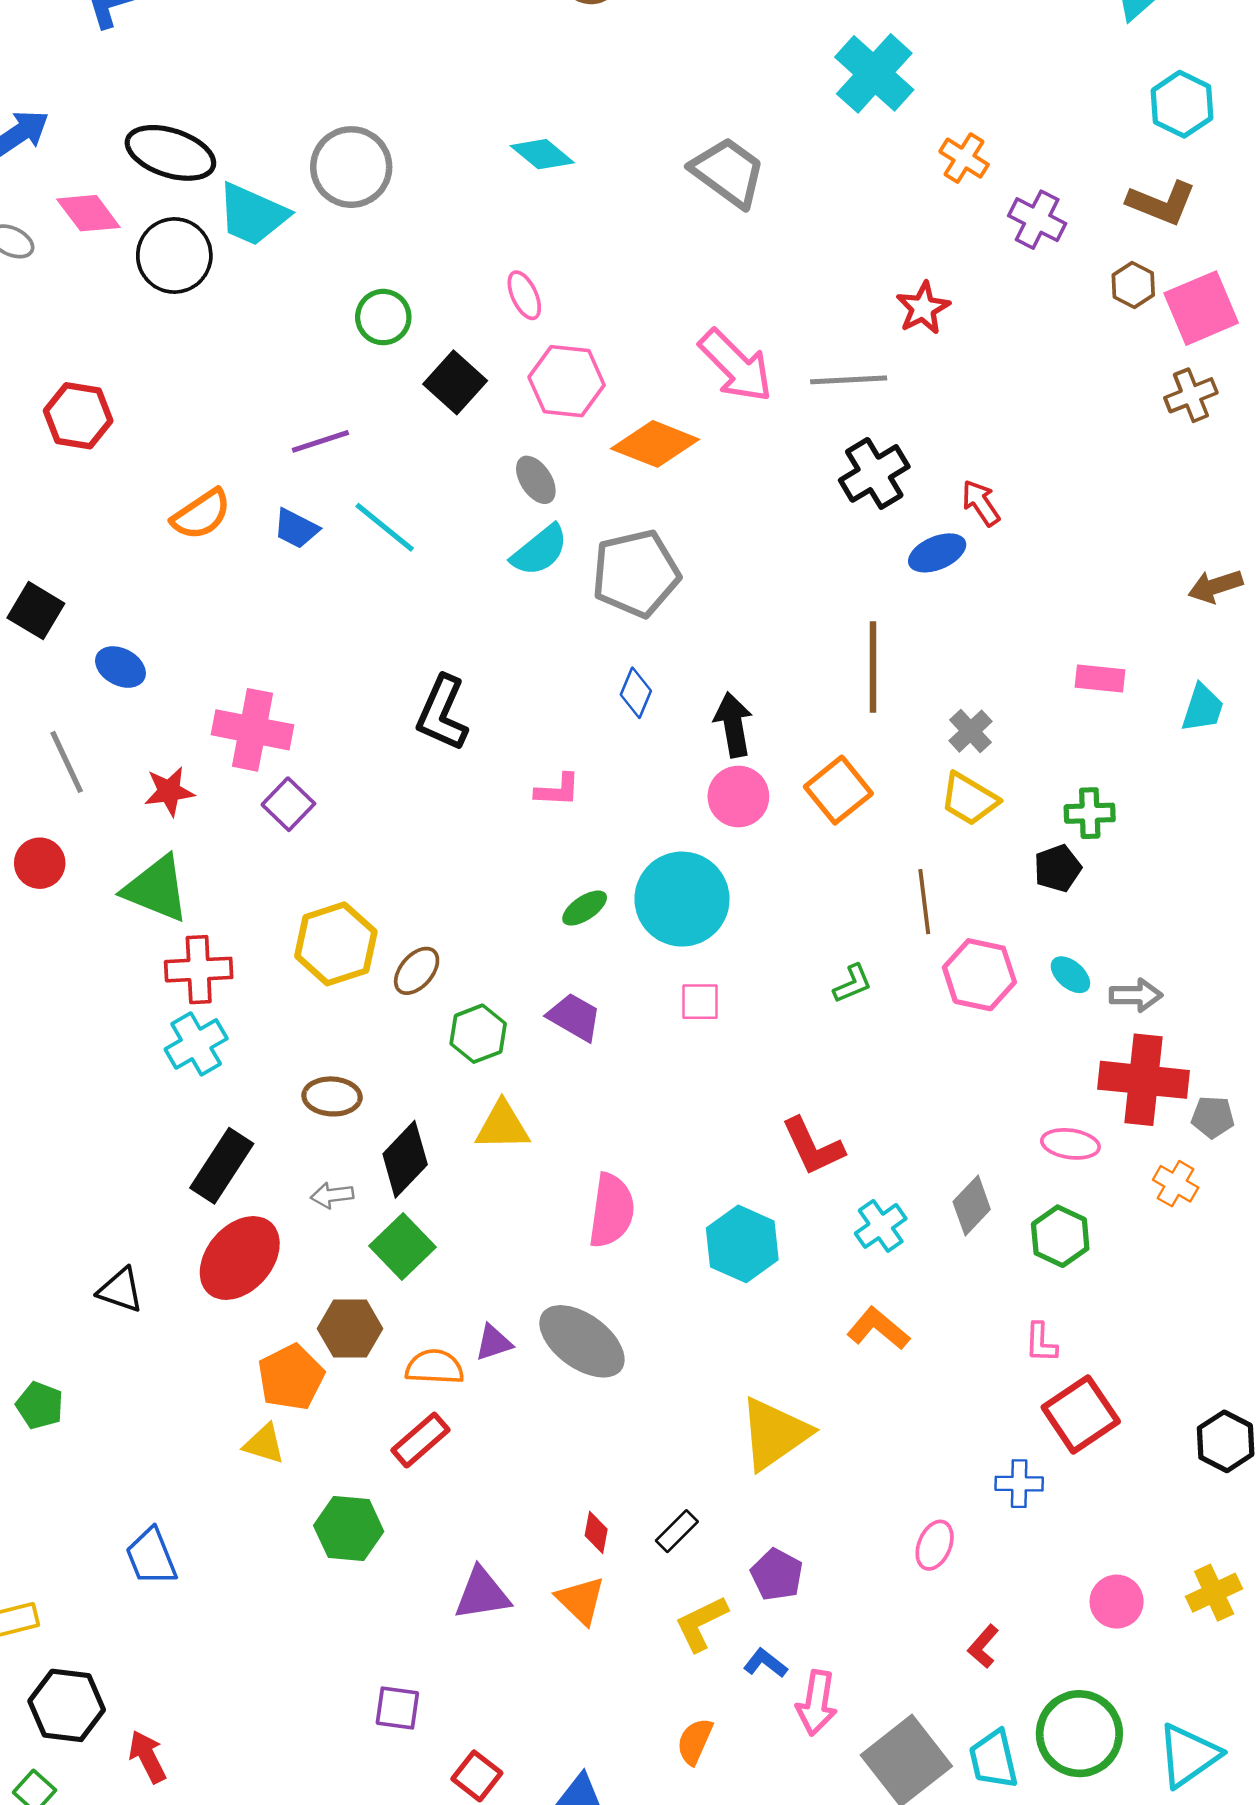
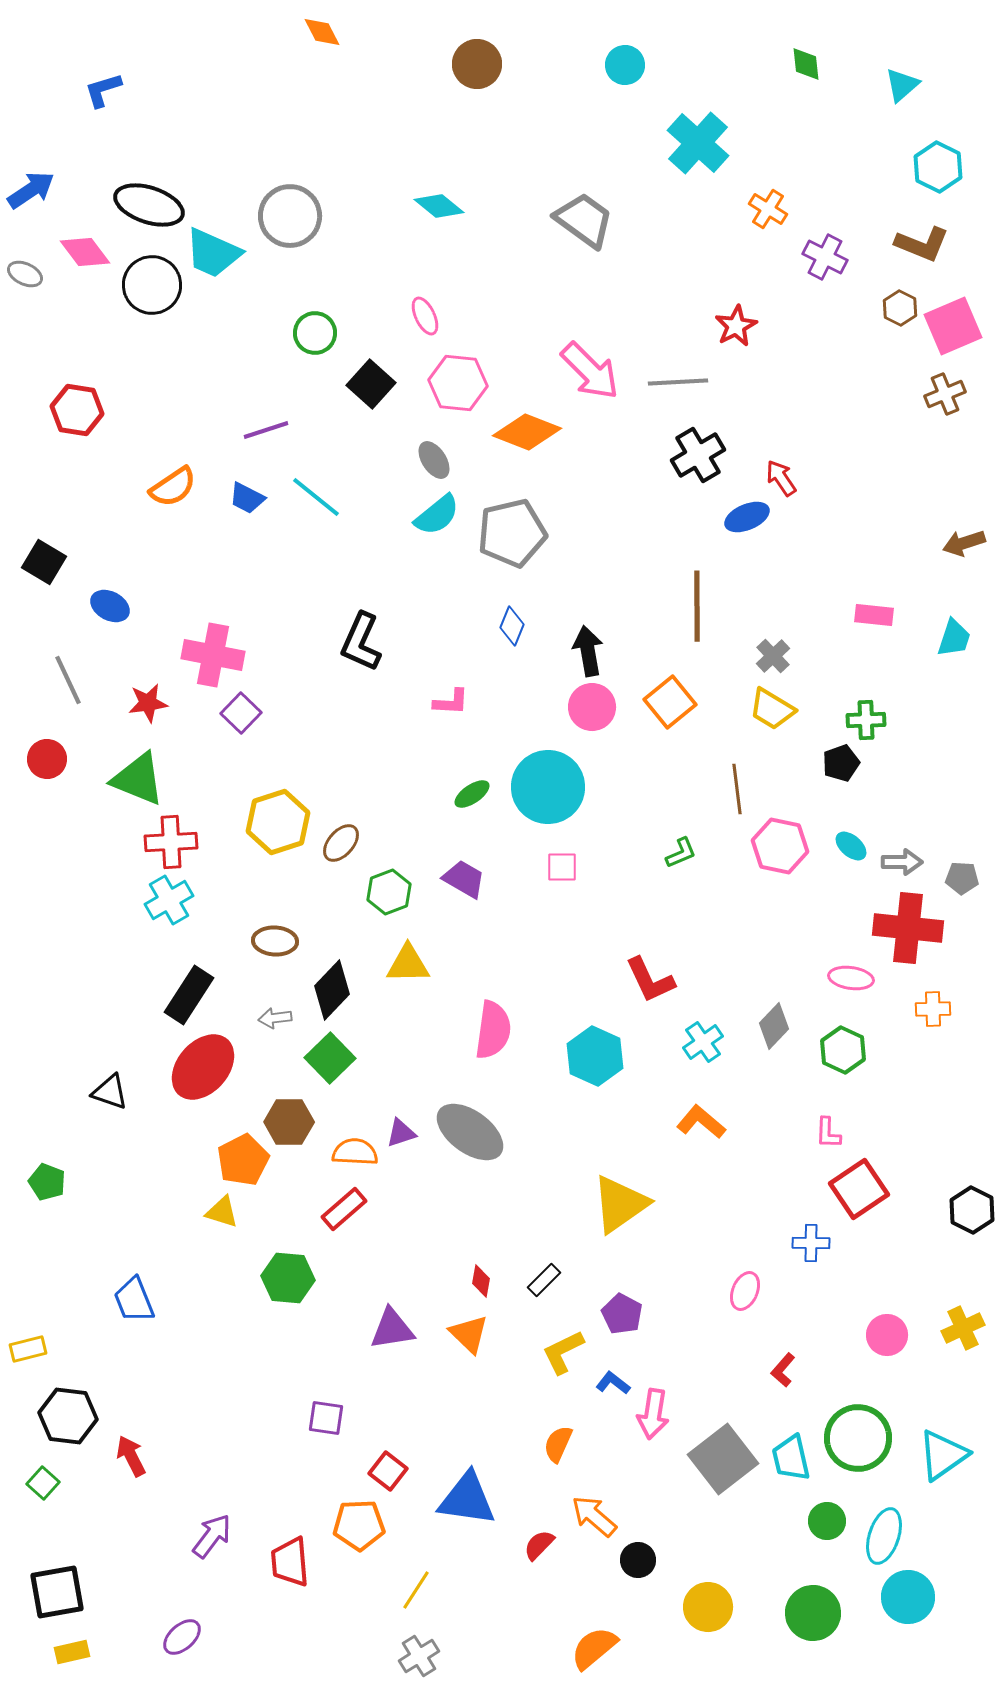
gray pentagon: (1213, 1117) -> (962, 878), moved
orange cross: (1176, 1184) -> (933, 1009), turned -32

